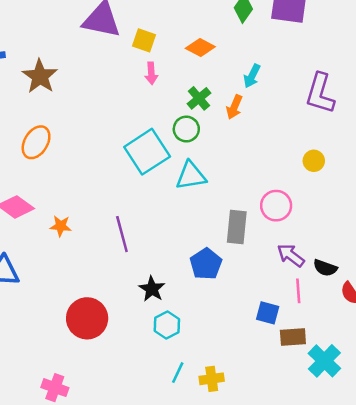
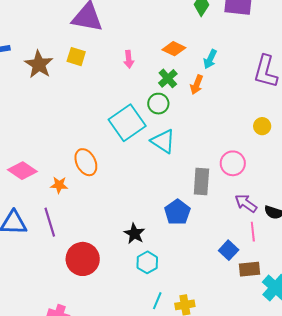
yellow square: (144, 40) -> (76, 57), moved
orange diamond: (200, 47) -> (174, 49), moved
orange ellipse: (36, 142) -> (86, 162), moved, turned -56
cyan triangle: (191, 176) -> (163, 141), turned 44
purple line: (122, 234) -> (50, 222), moved
blue square: (268, 313) -> (229, 250), turned 30

